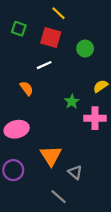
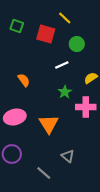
yellow line: (59, 13) -> (65, 18), moved
white line: (44, 65) -> (62, 65), moved
orange triangle: (51, 156) -> (49, 124), moved
gray line: (59, 197) -> (44, 173), moved

